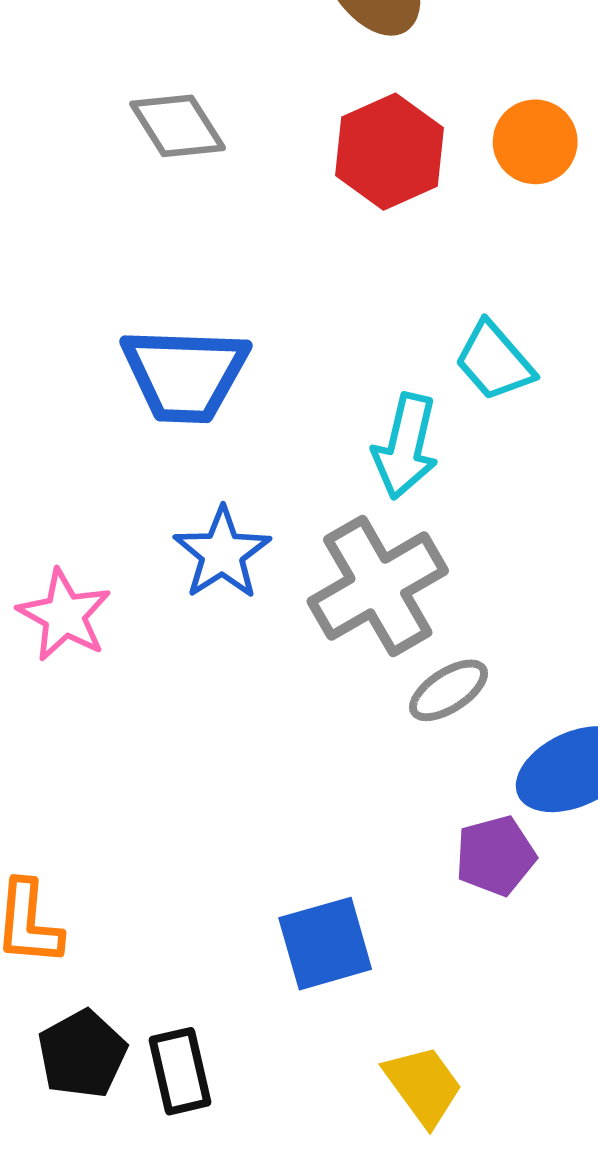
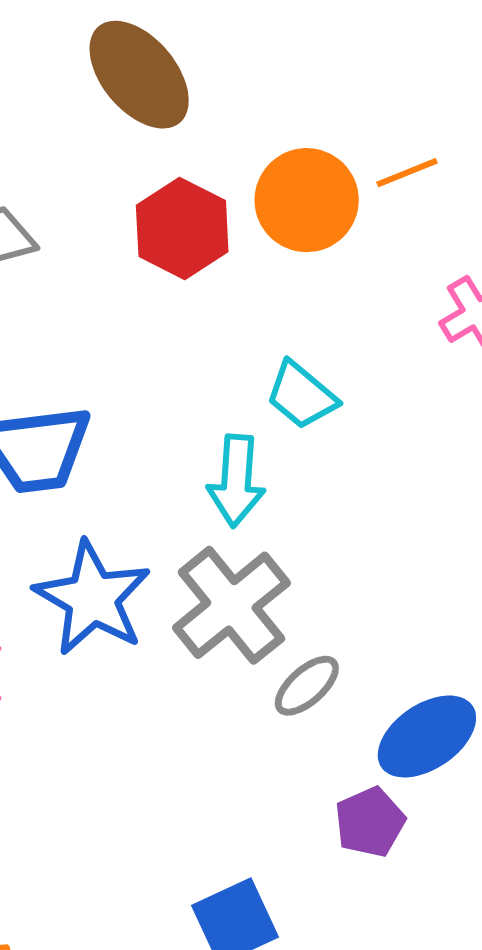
orange circle: (535, 142) -> (307, 200), size x1.4
blue star: (222, 553) -> (93, 598), size x1.4

